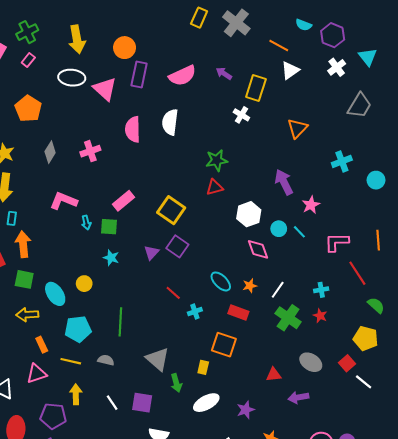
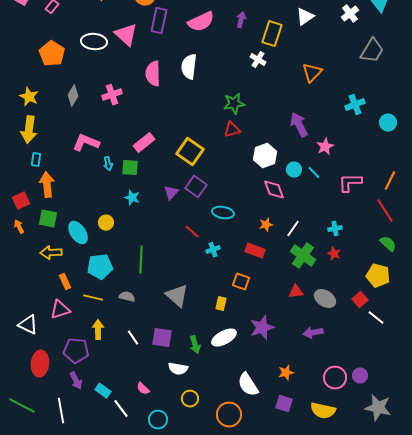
purple arrow: (224, 73) -> (241, 20), turned 70
white ellipse: (72, 78) -> (94, 42), moved
orange line: (378, 240) -> (390, 181), turned 30
red line: (357, 273) -> (385, 211), moved
cyan ellipse: (221, 281) -> (223, 213), moved, turned -35
orange square: (224, 345) -> (241, 282), size x0.7
red triangle: (274, 375) -> (296, 292), moved
green arrow: (176, 383) -> (195, 345), moved
purple star: (246, 410) -> (262, 328), moved, size x1.4

